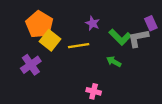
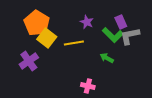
purple rectangle: (151, 23) -> (121, 22), moved

